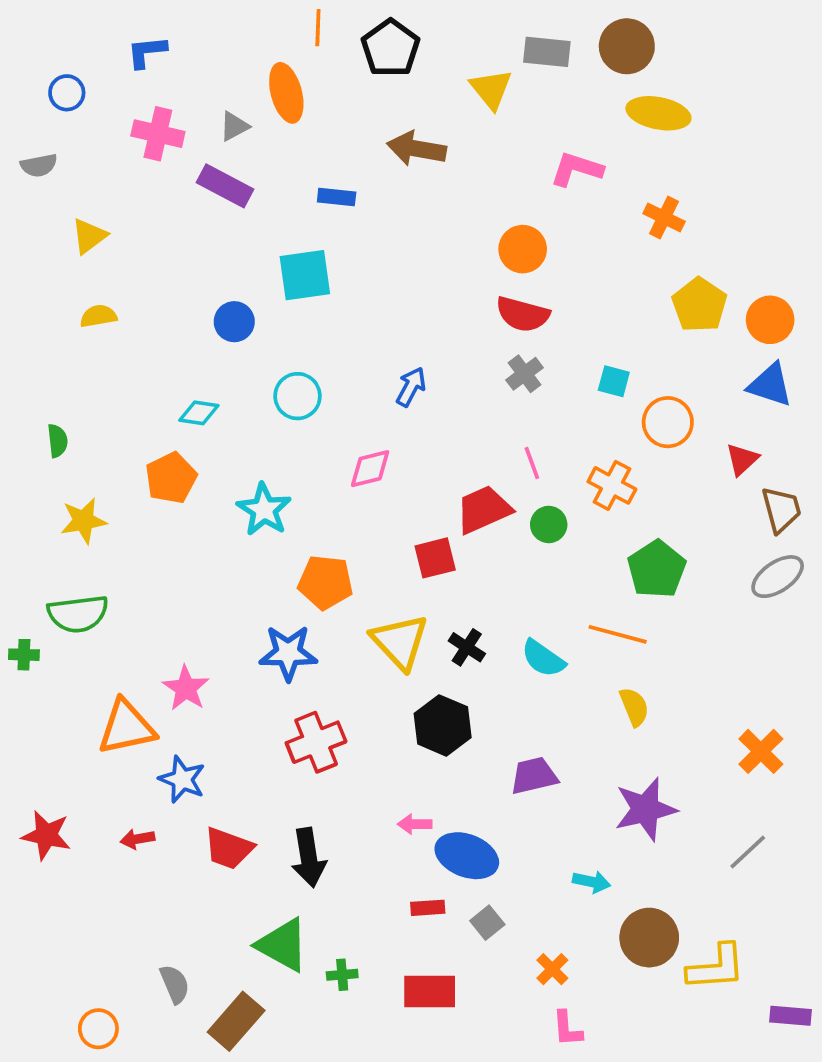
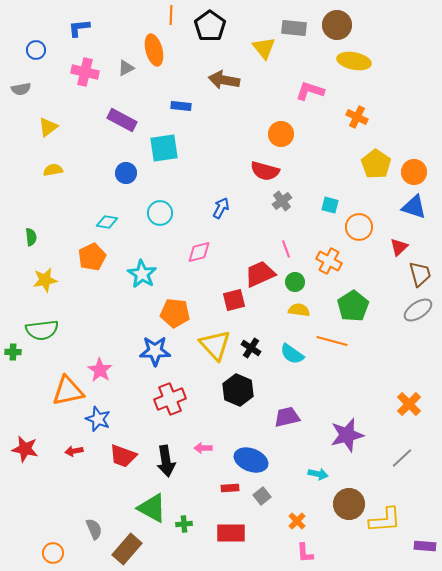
purple rectangle: (225, 186) -> (122, 120), moved
red semicircle: (523, 314) -> (265, 171), moved
yellow semicircle: (634, 707) -> (299, 310), moved, turned -60
pink arrow: (415, 824) -> (203, 448), moved

